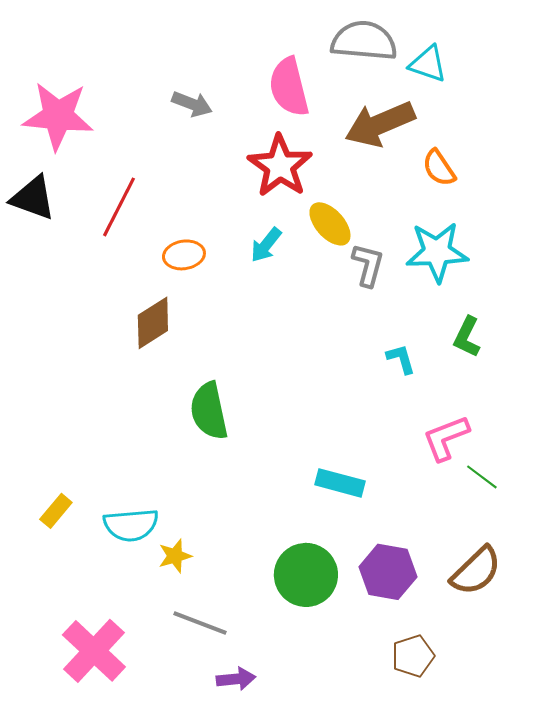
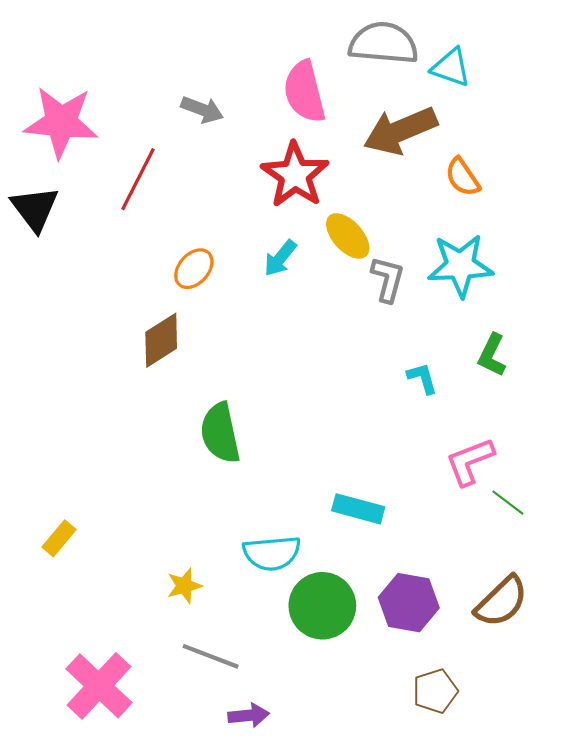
black triangle: (33, 198) -> (35, 209), turned 33
red line: (119, 207) -> (138, 179), moved
orange ellipse: (184, 255) -> (194, 269), turned -39
cyan semicircle: (131, 525) -> (272, 553), moved

